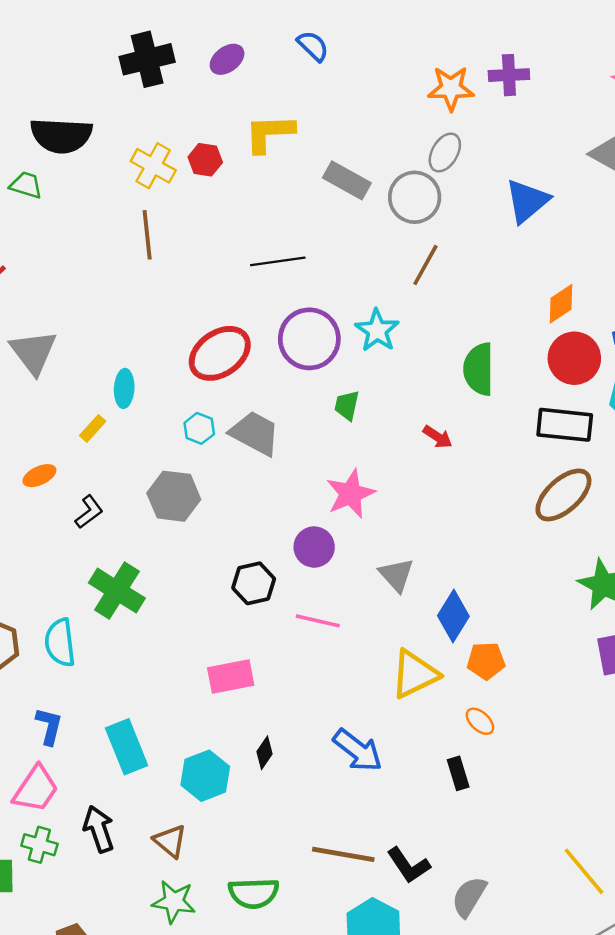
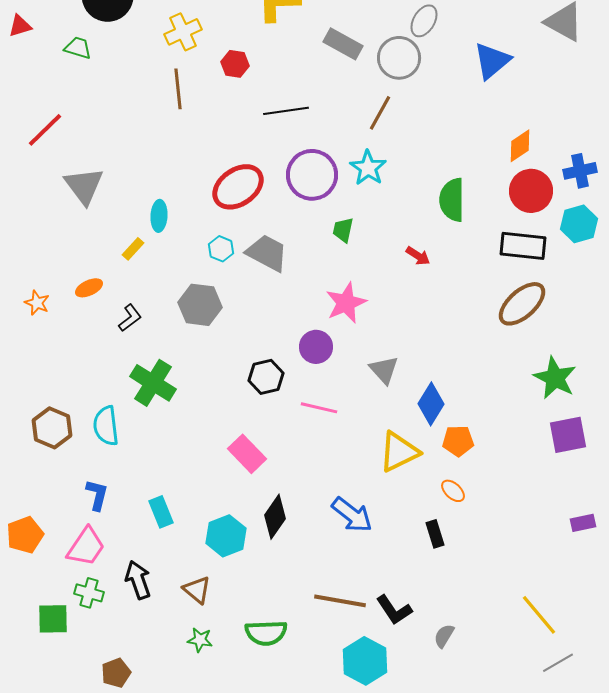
red hexagon: (205, 160) -> (235, 64), moved
yellow cross: (153, 166) -> (183, 32), turned 36
brown line: (425, 265) -> (380, 113), moved
pink rectangle: (231, 677) -> (247, 454), turned 57
cyan rectangle: (127, 747) -> (161, 512), size x0.7
black diamond: (265, 753) -> (275, 517), size x1.6
gray semicircle: (469, 897) -> (444, 636), size x0.7
green star: (174, 902) -> (200, 640), size x0.7

